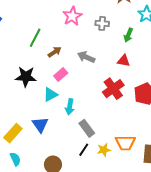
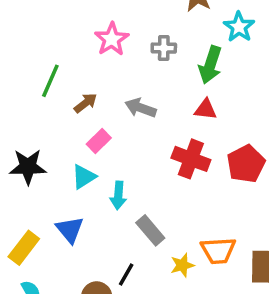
green arrow: (128, 35) -> (210, 65), size x1.5
black star: (26, 77) -> (28, 167), moved
red cross: (113, 89) -> (191, 159), turned -30
black line: (84, 150) -> (126, 275), moved

